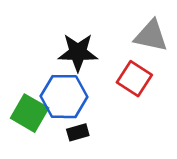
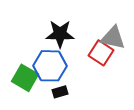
gray triangle: (151, 36) -> (113, 38), moved

